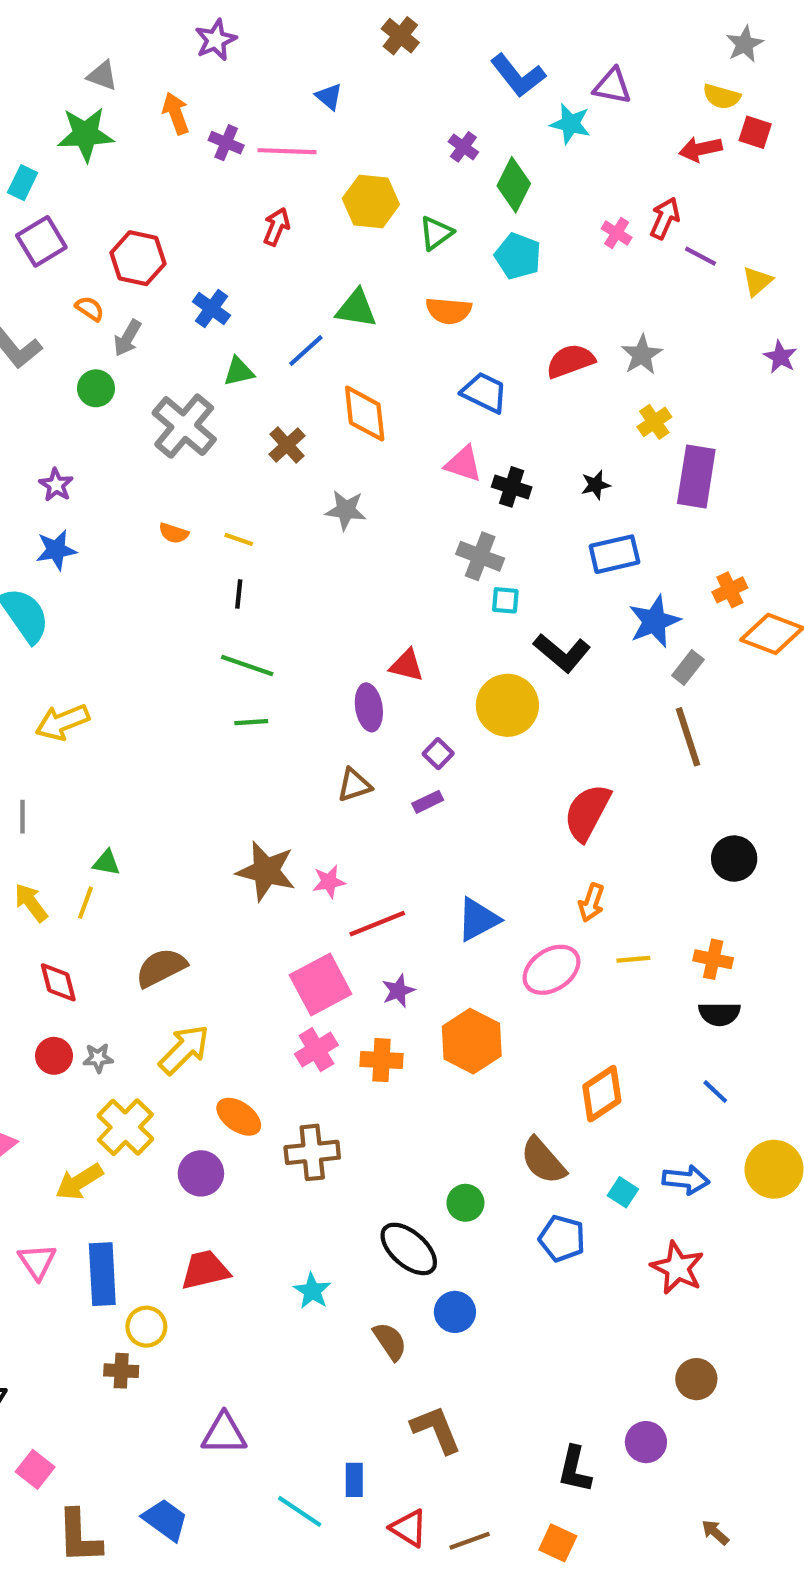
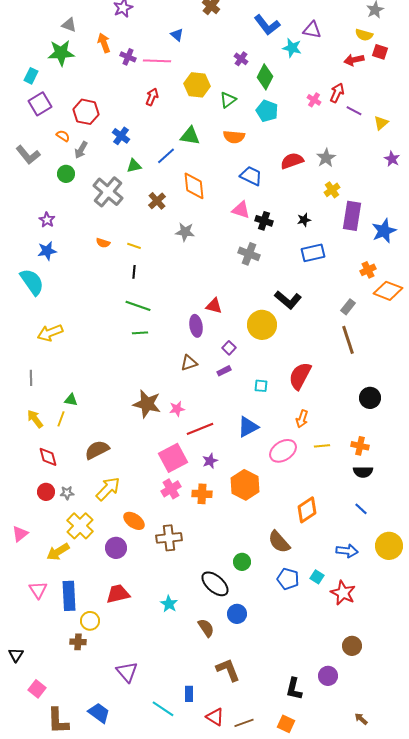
cyan square: (505, 600) -> (261, 386), moved
blue star: (654, 621) -> (384, 231), moved
cyan square: (623, 1192) -> (317, 577), moved
purple triangle: (224, 1434) -> (127, 672), turned 50

